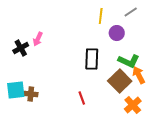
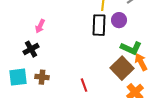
black cross: (21, 48) -> (31, 49), moved
black rectangle: (92, 59) -> (99, 25), moved
brown cross: (31, 94) -> (42, 77), moved

